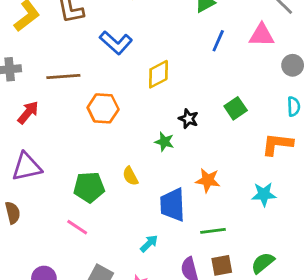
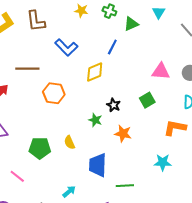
pink triangle: (262, 35) -> (161, 71), moved
blue line: (218, 41) -> (112, 47), moved
orange star: (208, 180) -> (123, 134), moved
pink line: (77, 227) -> (17, 176), moved
cyan arrow: (149, 243) -> (69, 192), moved

